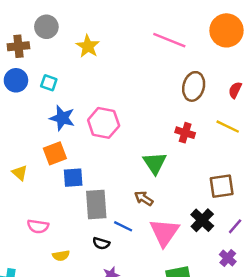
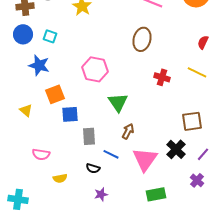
brown ellipse: (194, 86) -> (142, 39), moved
blue star: (62, 118) -> (39, 65), moved
green triangle: (155, 163) -> (118, 102), moved
brown arrow: (144, 198) -> (128, 131), turned 84
gray rectangle: (96, 204) -> (89, 136), size x0.7

